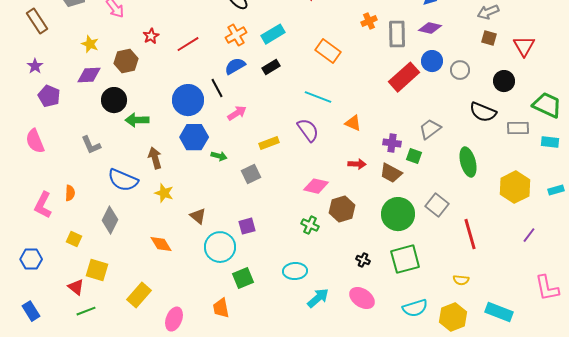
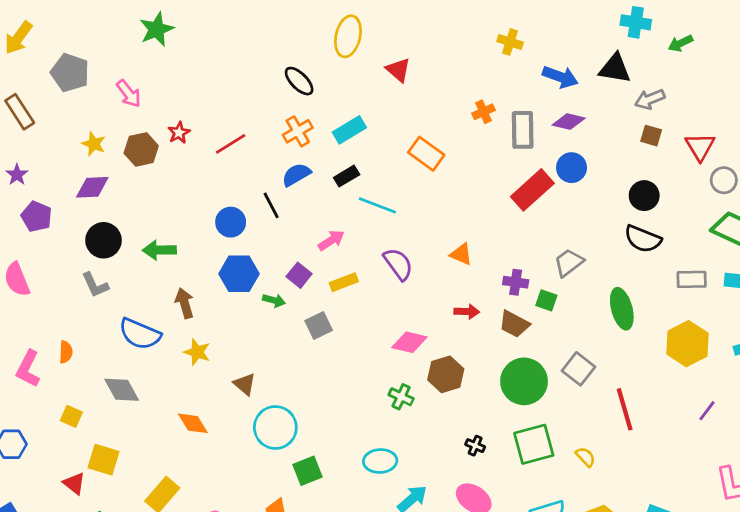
brown hexagon: (126, 61) -> (141, 149), moved
gray circle: (460, 70) -> (724, 180), moved
black circle: (504, 81) -> (644, 196), moved
cyan line: (318, 97) -> (377, 205), moved
black circle: (114, 100) -> (104, 240), moved
blue circle: (188, 100) -> (231, 222), size x0.7
pink arrow: (237, 113) -> (331, 240), moved
gray rectangle: (518, 128) -> (692, 279), moved
gray diamond: (110, 220) -> (122, 390), turned -56
purple square: (247, 226) -> (299, 275), moved, turned -36
yellow semicircle: (461, 280) -> (585, 457), moved, turned -140

